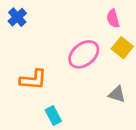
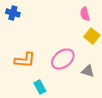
blue cross: (17, 17) -> (13, 13), turned -32
pink ellipse: (84, 54) -> (63, 59), moved

